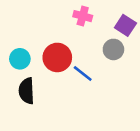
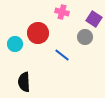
red circle: (57, 57) -> (38, 33), moved
black semicircle: (27, 91) -> (24, 82), moved

